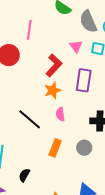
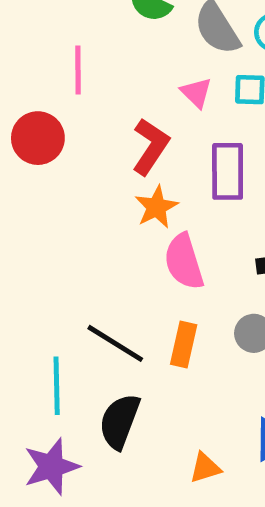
pink semicircle: (60, 114) -> (184, 262), size x1.6
black line: (30, 119) -> (115, 343), moved
black semicircle: (24, 175) -> (120, 421), size x1.6

